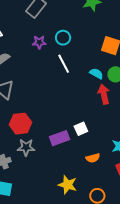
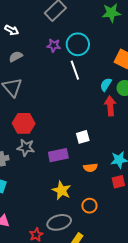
cyan circle: (63, 38) -> (78, 44), size x1.5
cyan semicircle: (96, 74) -> (106, 85), turned -96
purple rectangle: (59, 138) -> (58, 155), moved

